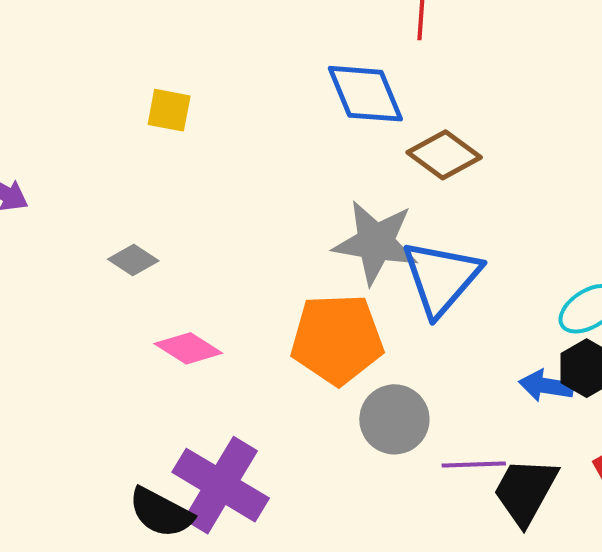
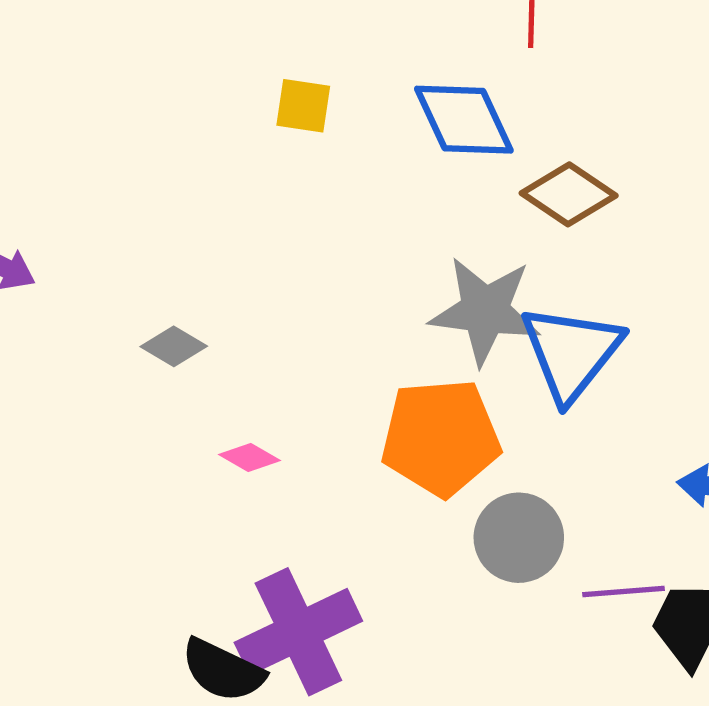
yellow square: (169, 110) -> (303, 106), moved
pink diamond: (188, 348) -> (249, 457), size x0.7
purple cross: (221, 485) -> (298, 632), turned 36

